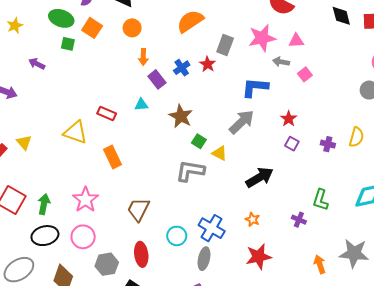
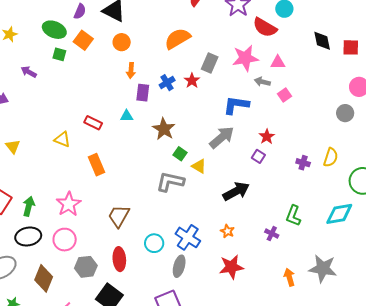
purple rectangle: (157, 79) -> (143, 93), turned 42
yellow triangle: (75, 132) -> (62, 139), size x0.7
purple square: (292, 144) -> (258, 156), moved

